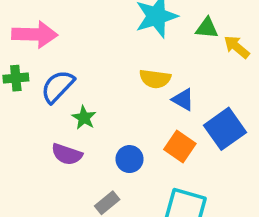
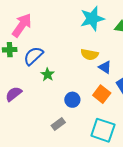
pink arrow: (35, 34) -> (22, 25), turned -60
purple semicircle: (67, 154) -> (14, 94), moved, turned 120

